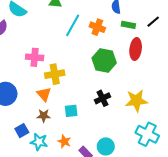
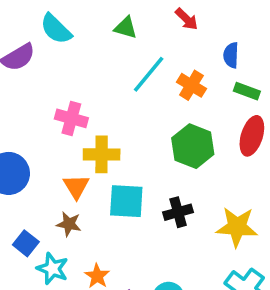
cyan square: (71, 111) -> (126, 201), moved, size x1.5
blue square: (22, 131) -> (26, 243), turned -32

